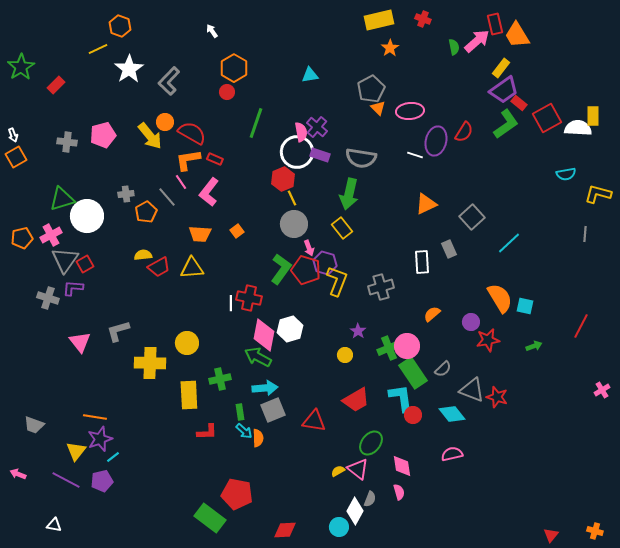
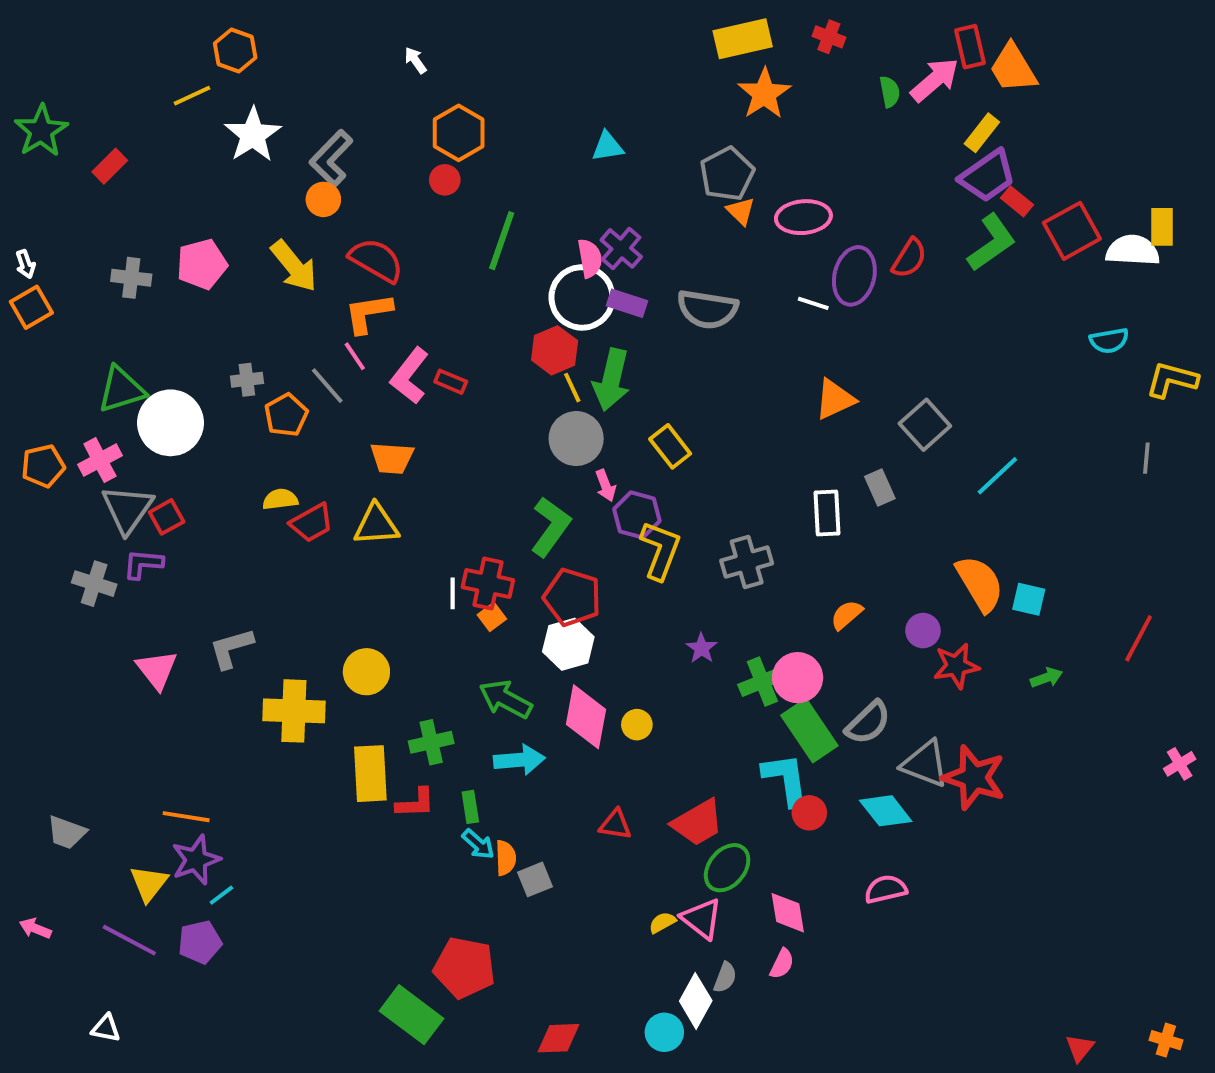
orange star: (390, 48) -> (764, 94), size x1.5
orange circle: (165, 122) -> (323, 199), moved
red rectangle: (215, 159) -> (451, 382), moved
green arrow: (349, 194) -> (611, 380), moved
orange square: (237, 231) -> (492, 617), moved
red pentagon: (306, 270) -> (572, 597), moved
pink diamond: (264, 335) -> (586, 717), moved
yellow circle: (345, 355) -> (637, 725), moved
gray semicircle: (443, 369) -> (868, 723), size x1.4
red star: (497, 397) -> (974, 778), size x1.5
red trapezoid: (356, 400) -> (698, 823), moved
gray square: (273, 410) -> (535, 879), moved, size x0.7
red triangle: (314, 421) -> (615, 825), size x0.7
red L-shape: (207, 432) -> (415, 803), moved
pink semicircle: (399, 492) -> (782, 964), turned 42

